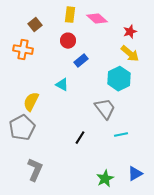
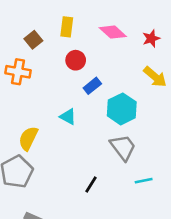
yellow rectangle: (70, 15) -> (67, 27), moved
red star: (130, 32) -> (151, 38), moved
cyan hexagon: (119, 79) -> (122, 109), moved

